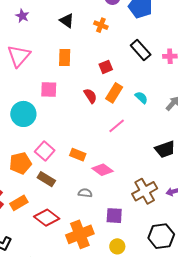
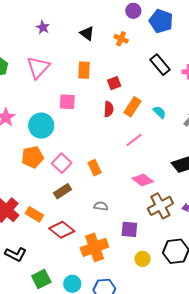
red square: (106, 67) -> (114, 83), moved
red semicircle: (90, 96) -> (109, 109), turned 35
orange rectangle: (78, 155) -> (95, 168), turned 42
orange pentagon: (20, 163) -> (32, 157), moved
pink diamond: (103, 170) -> (143, 180), moved
brown rectangle: (46, 179) -> (62, 191), turned -66
orange rectangle: (19, 203) -> (34, 214), turned 60
yellow circle: (117, 246) -> (143, 259), moved

